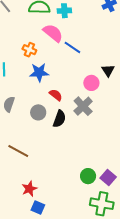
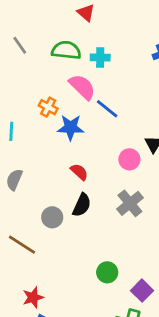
blue star: (39, 72) -> (71, 127), moved
gray cross: (83, 106) -> (130, 203), moved
gray circle: (38, 112) -> (52, 217), moved
green circle: (88, 176) -> (107, 272), moved

